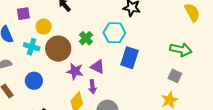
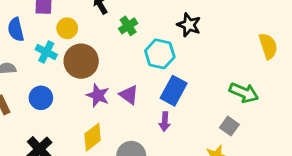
green cross: (86, 38) -> (128, 26), moved
purple arrow: (93, 87) -> (165, 122), moved

